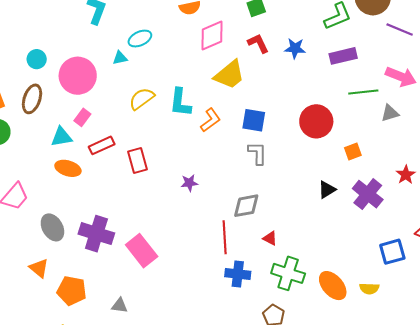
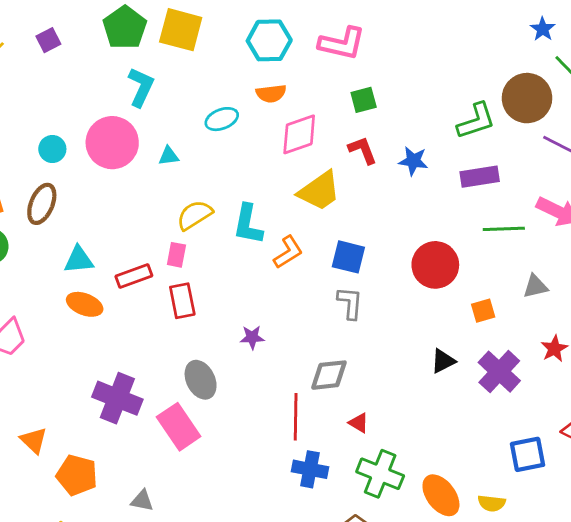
cyan ellipse: (140, 39) -> (222, 119), moved
pink circle: (78, 76) -> (112, 143), moved
gray triangle: (390, 113) -> (535, 286), moved
pink rectangle: (82, 117) -> (176, 255), moved, turned -30
gray ellipse: (52, 227) -> (201, 380), moved

